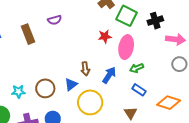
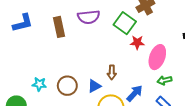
green square: (127, 16) -> (125, 23), moved
purple semicircle: (55, 20) -> (89, 17), size x1.5
blue arrow: (109, 75) -> (135, 93), moved

